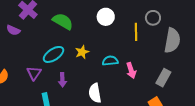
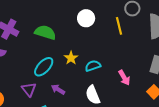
cyan semicircle: (110, 61) -> (93, 66), moved
pink arrow: (131, 70) -> (124, 78), moved
purple arrow: (62, 80) -> (58, 89), turned 136

